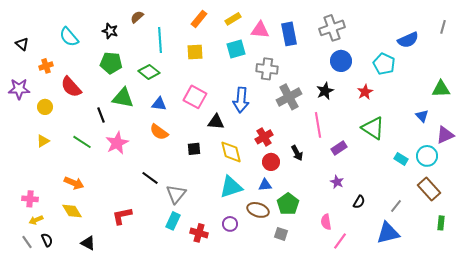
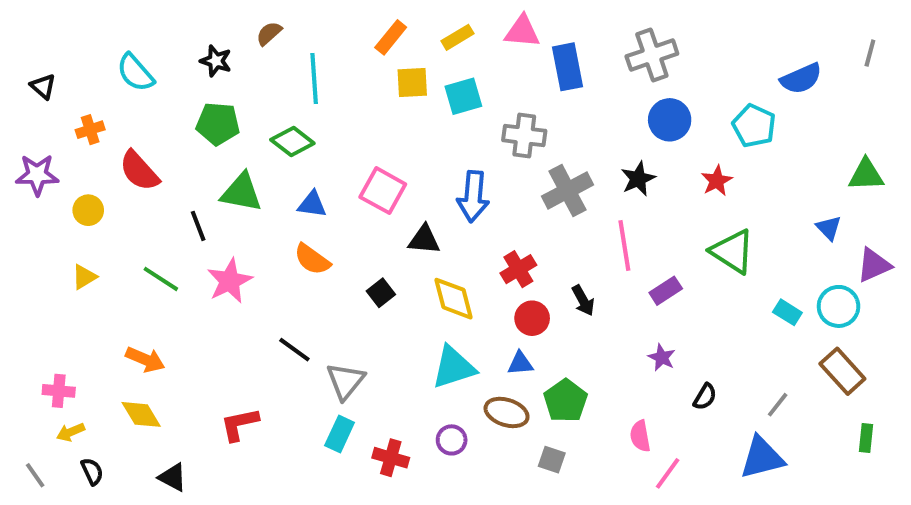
pink triangle: (260, 30) -> (522, 31), moved
yellow square: (195, 52) -> (412, 82), moved
black square: (194, 149) -> (381, 293), turned -32
gray line: (27, 242) -> (35, 475), moved

